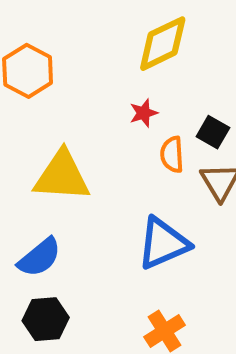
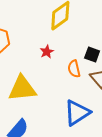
red star: (144, 113) -> (47, 52), moved

